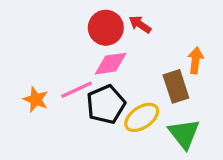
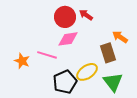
orange arrow: (195, 60) -> (120, 37), turned -63
pink line: (76, 90) -> (47, 55), turned 42
black pentagon: (106, 104) -> (65, 82), moved

